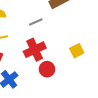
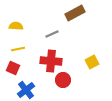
red cross: (35, 50) -> (51, 61), turned 30

